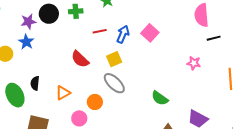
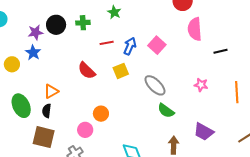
pink semicircle: (202, 15) -> (195, 29), moved
pink star: (194, 63) -> (201, 85), moved
black semicircle: (35, 83) -> (47, 111), moved
gray ellipse: (114, 83) -> (155, 85), moved
orange triangle: (63, 93) -> (51, 91), moved

